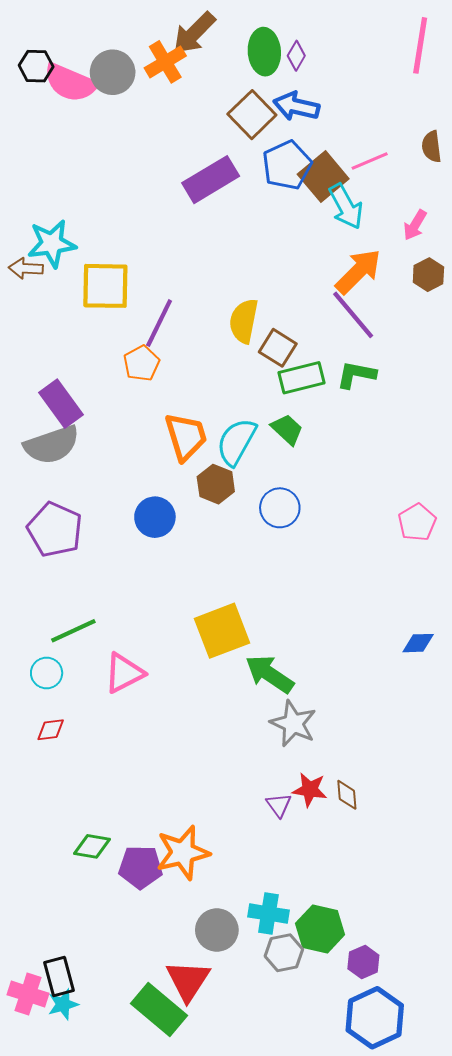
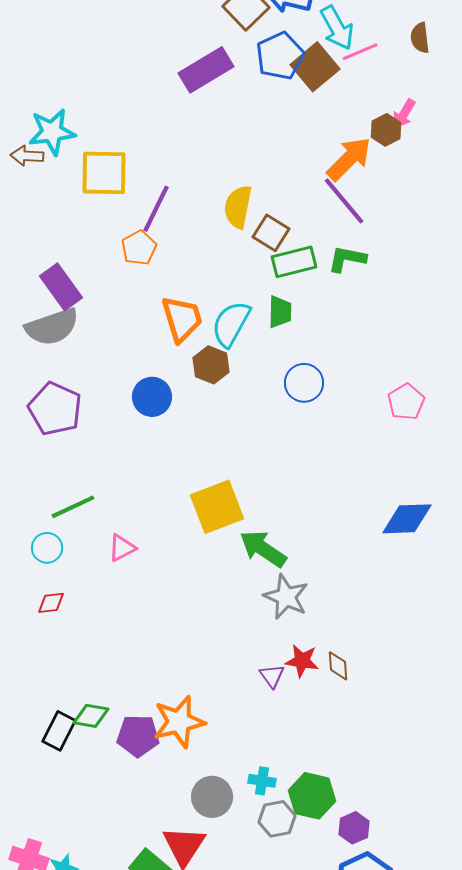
cyan arrow: (346, 206) -> (337, 28), moved
brown hexagon: (428, 275) -> (386, 130), moved
green trapezoid: (287, 429) -> (280, 312), turned 48
blue circle: (280, 508) -> (304, 383), moved
blue diamond: (418, 643) -> (407, 519), size x1.6
pink triangle: (124, 673) -> (122, 548), size x0.7
cyan cross: (268, 913) -> (262, 781), size x0.7
black rectangle: (59, 976) -> (59, 731), moved, turned 42

